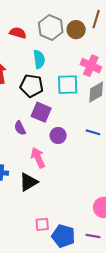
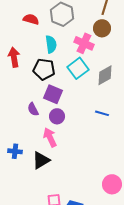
brown circle: (76, 30) -> (102, 28), moved
pink cross: (91, 66) -> (84, 43), moved
cyan square: (68, 85) -> (78, 68), turned -35
purple circle: (58, 135) -> (57, 116), moved

